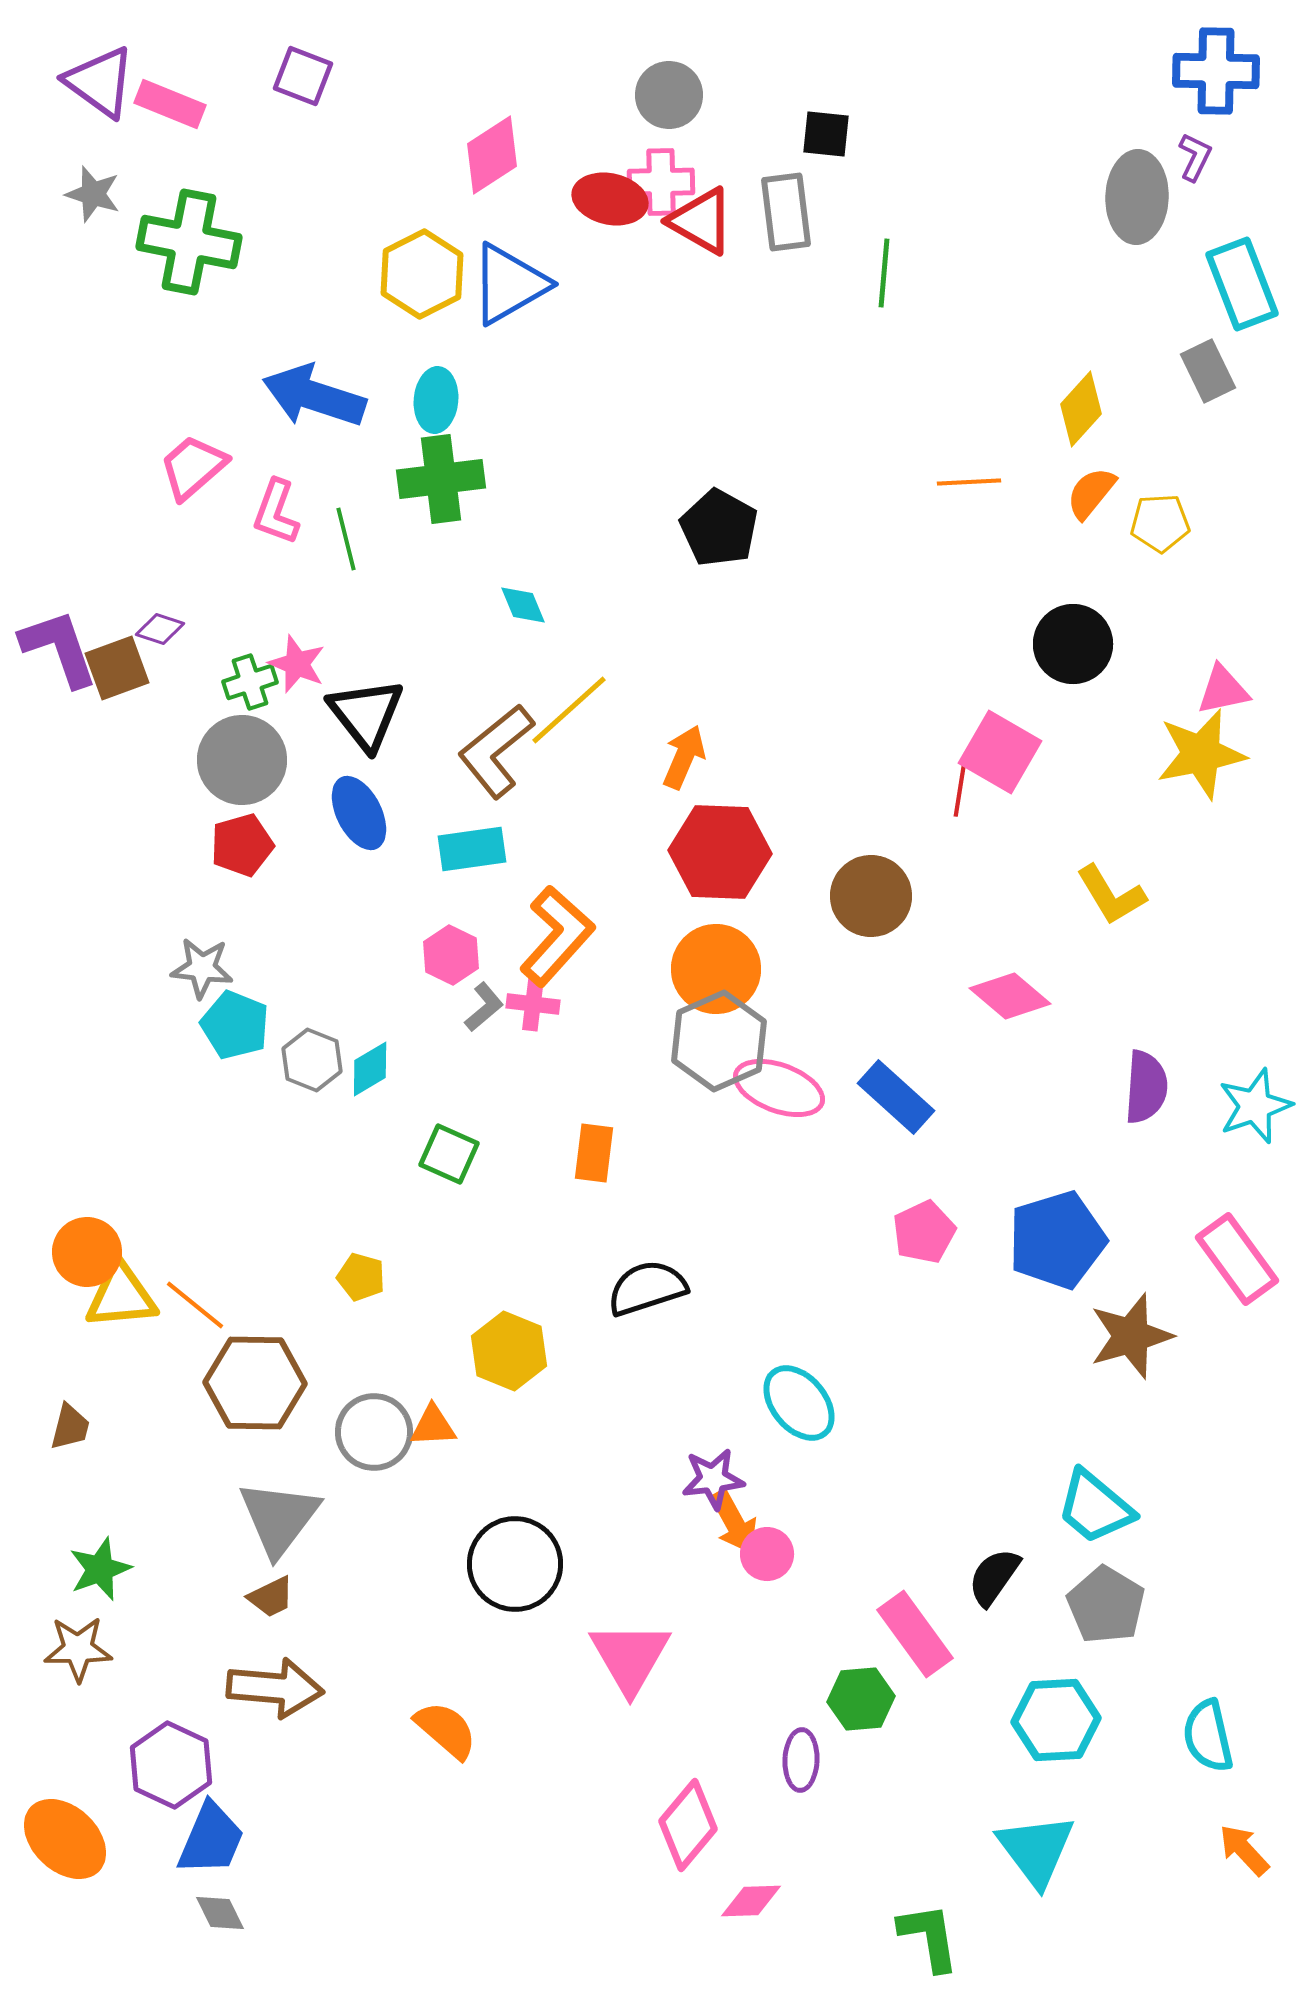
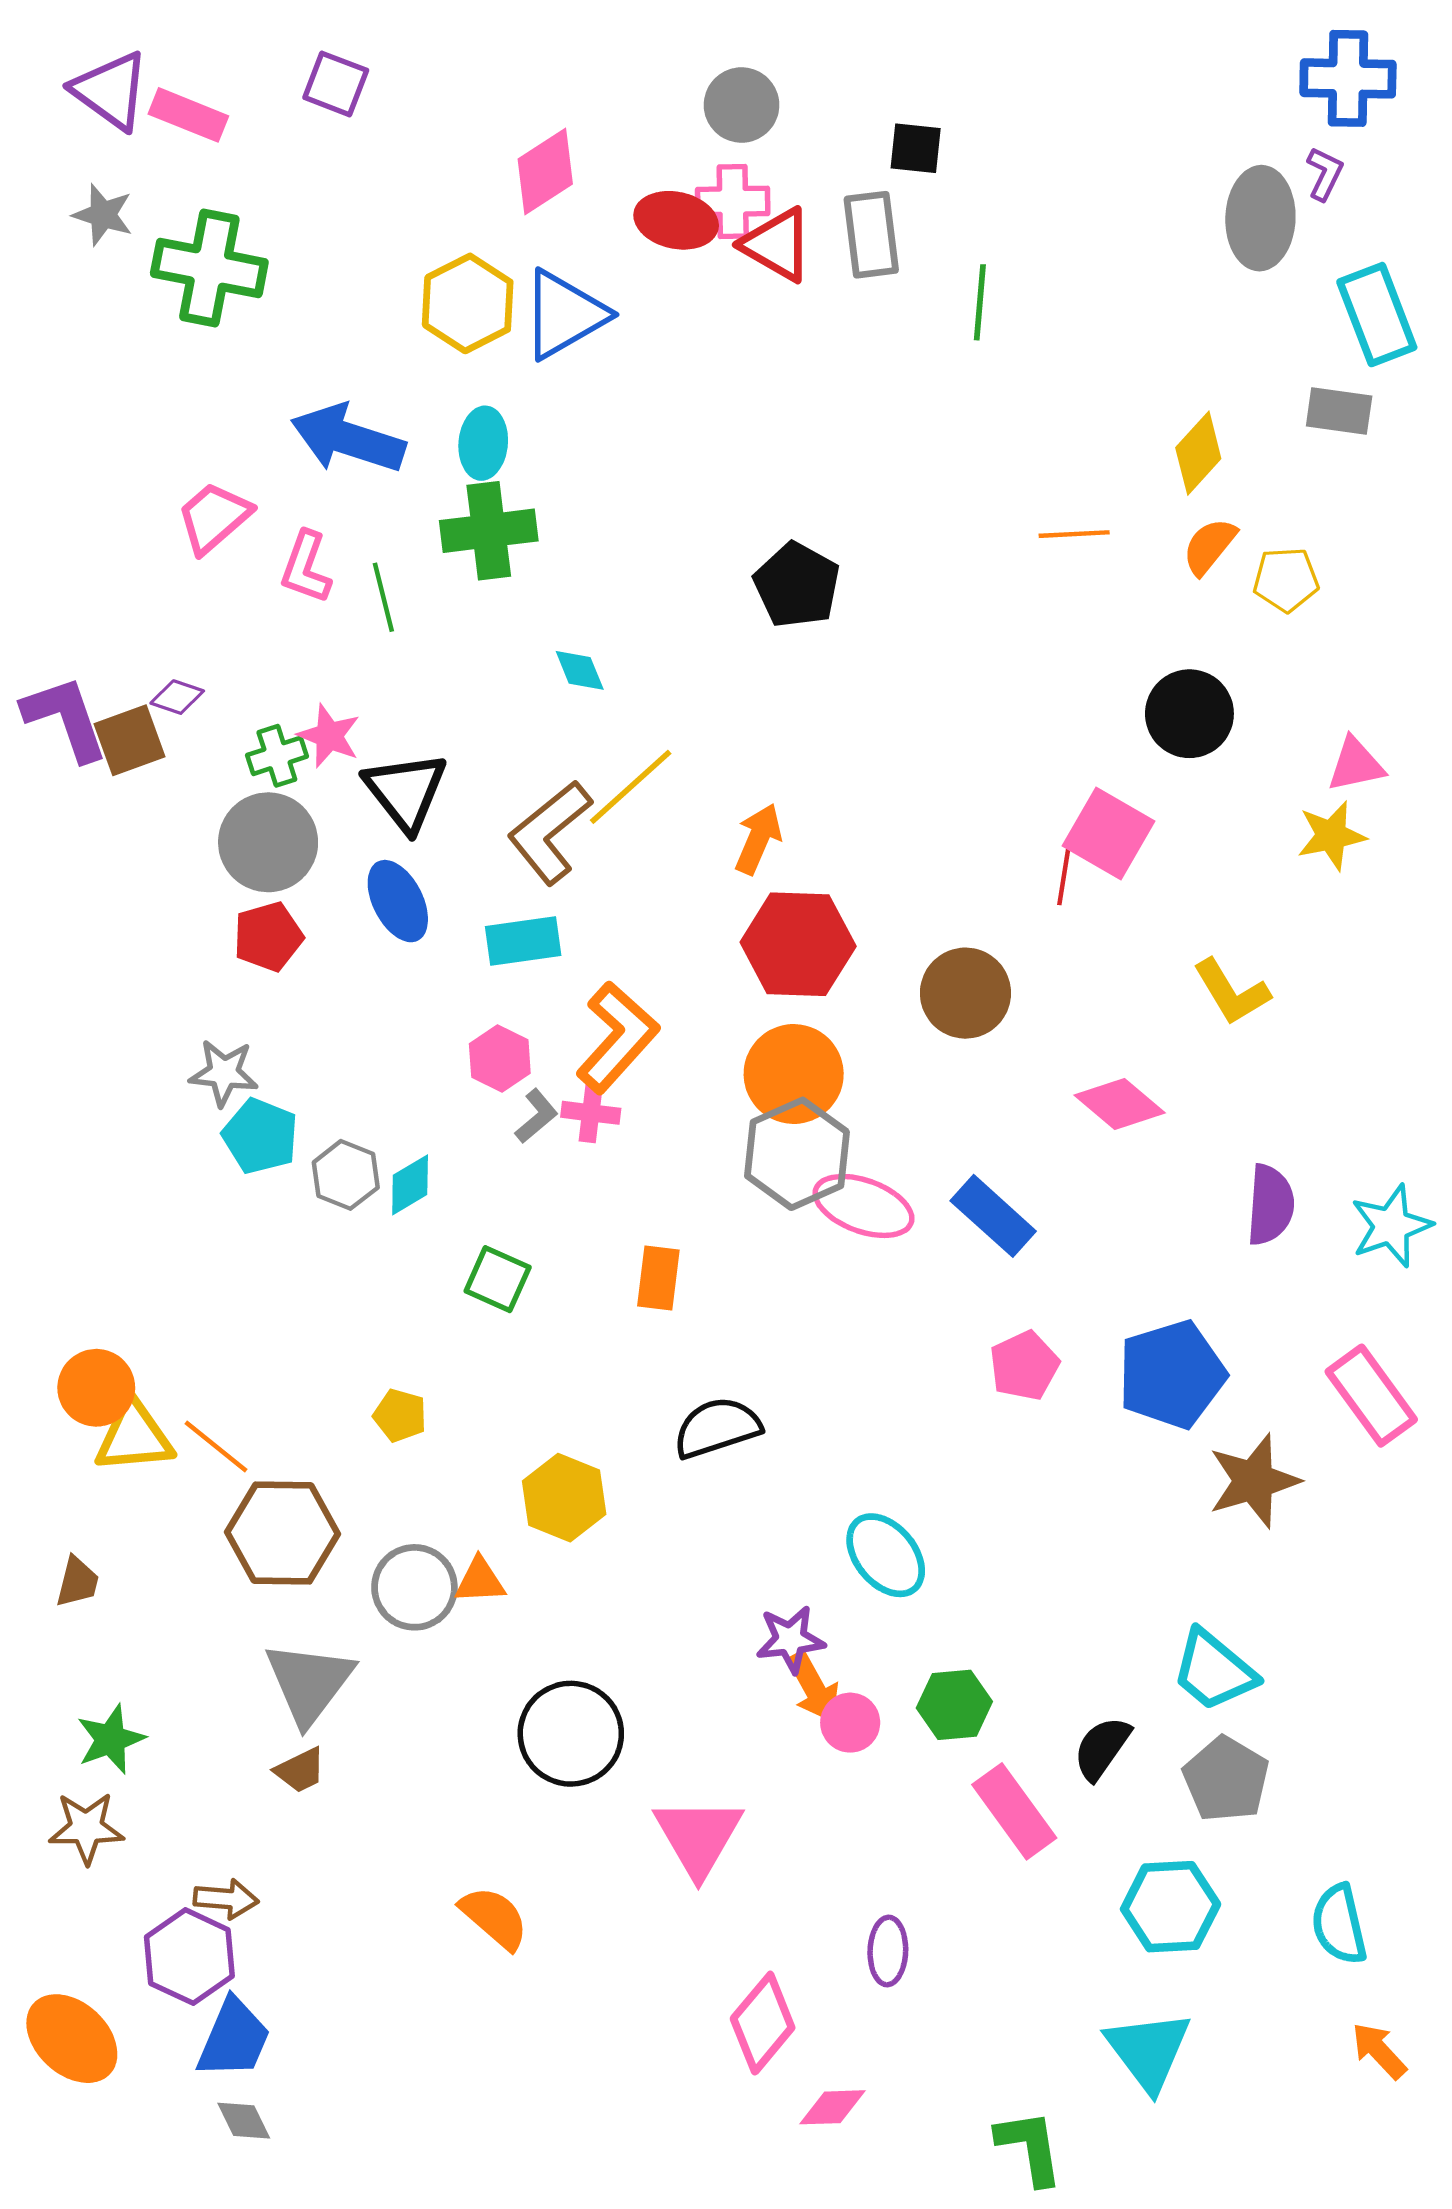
gray rectangle: (1208, 371) -> (1339, 411), turned -56
yellow star: (1201, 754) -> (1331, 836), size x0.7
brown arrow: (275, 1688) -> (226, 1899), moved, size x0.6
green hexagon: (861, 1699) -> (954, 1705), moved

